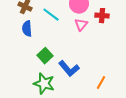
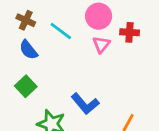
blue semicircle: (27, 29) -> (28, 50), turned -35
green square: (45, 56) -> (26, 86), moved

